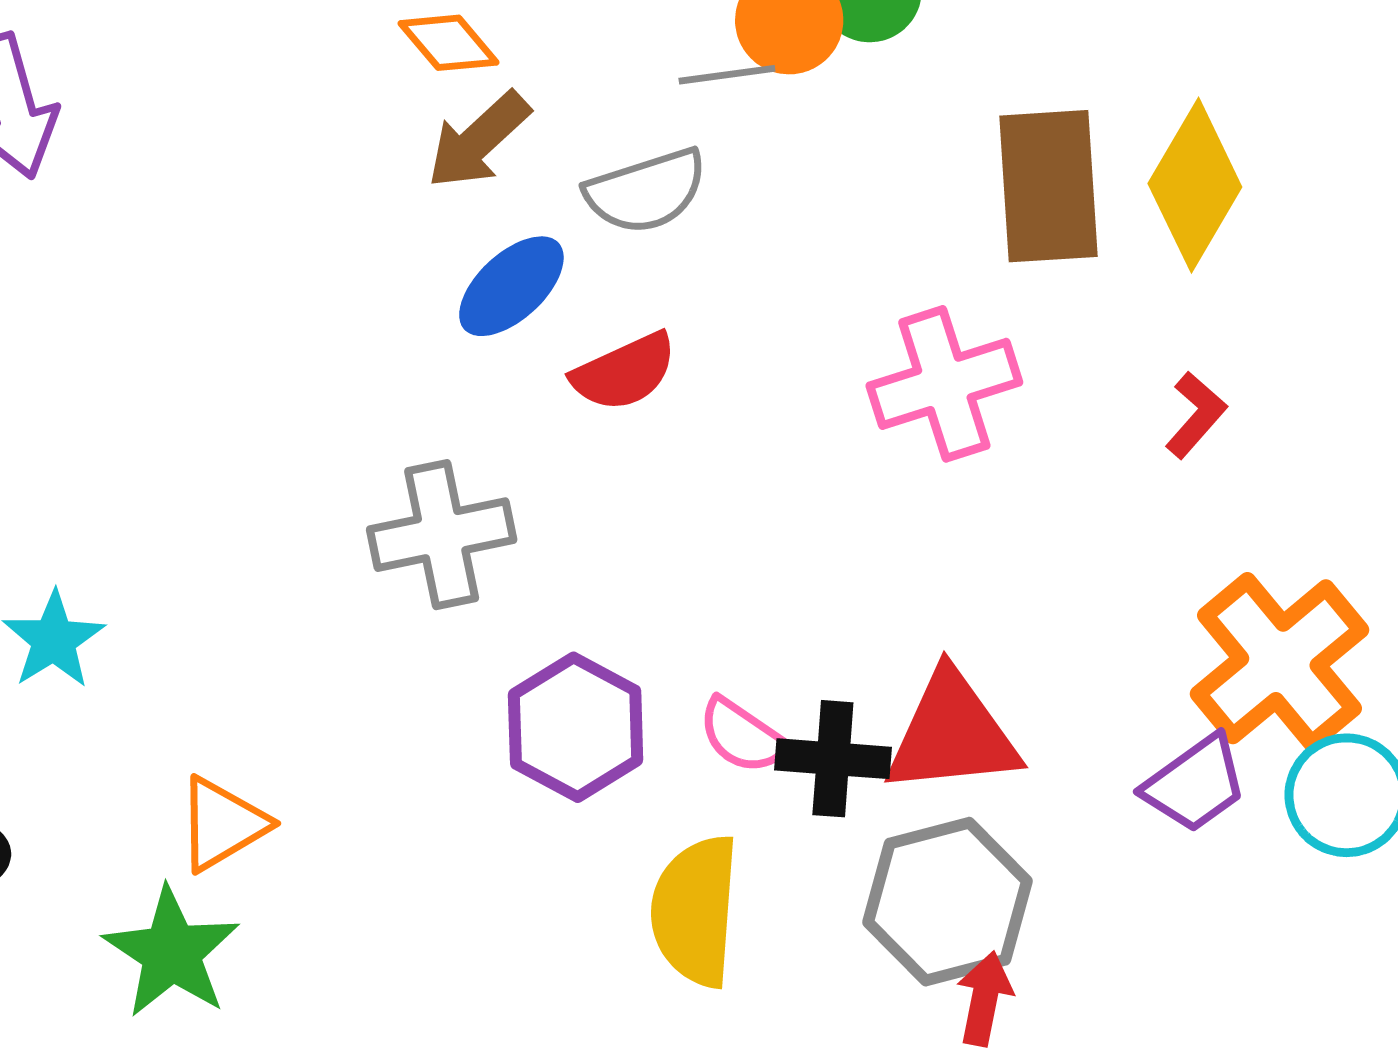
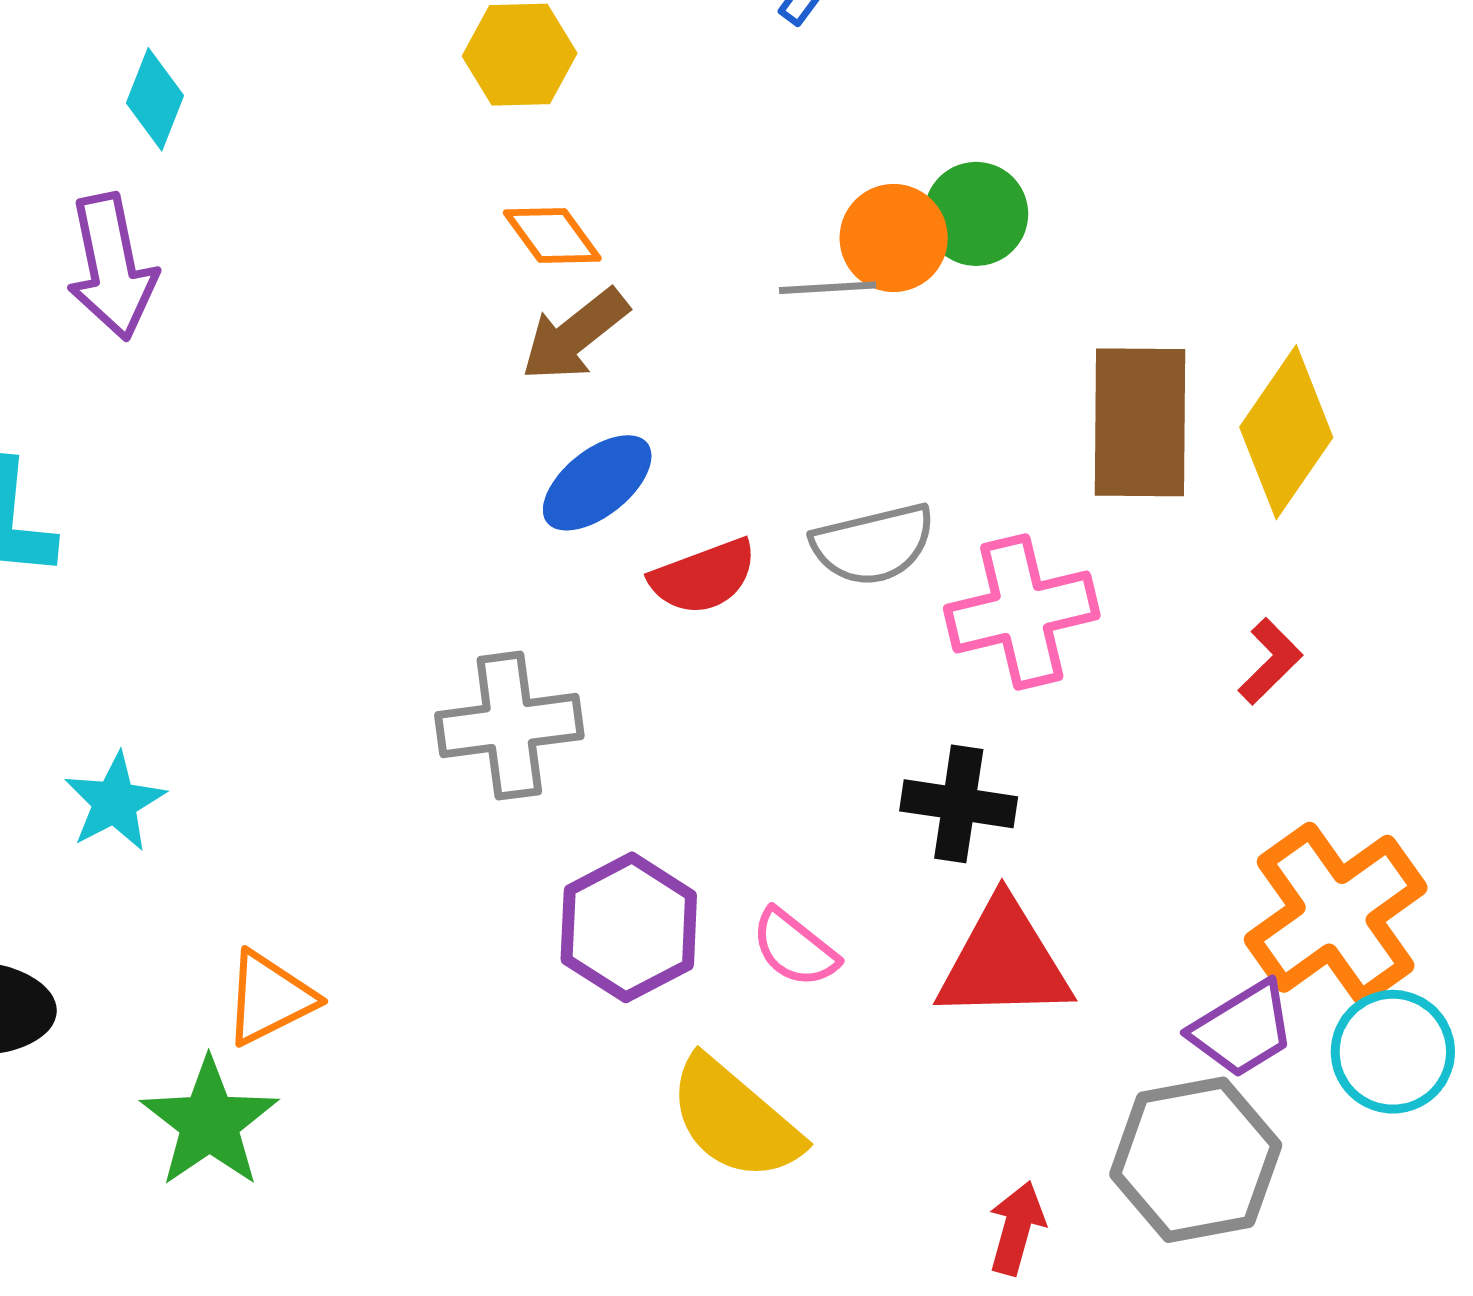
gray semicircle: (646, 191) -> (873, 544), moved
black cross: (833, 759) -> (959, 804), moved
gray hexagon: (948, 902) -> (1196, 1160), moved
yellow semicircle: (695, 911) -> (735, 1119), turned -58

